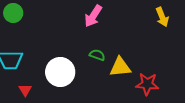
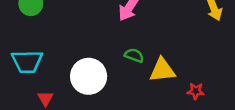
red star: (147, 84) -> (196, 91), size x0.6

